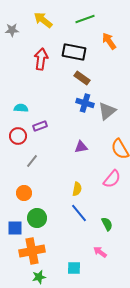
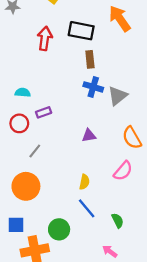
orange arrow: (109, 41) -> (120, 19), size x1.4
brown rectangle: (82, 78) -> (90, 59), turned 49
orange circle: (24, 193) -> (26, 186), size x1.6
green circle: (37, 218) -> (59, 229), moved

